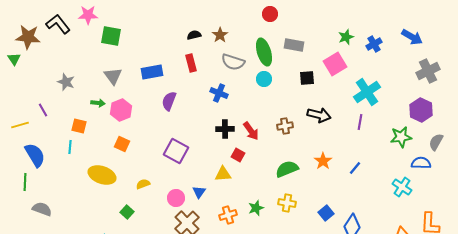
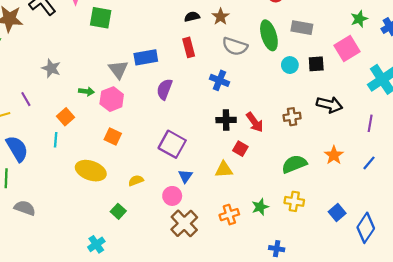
gray triangle: (113, 76) -> (118, 69), moved
cyan circle: (264, 79) -> (290, 65), moved
purple line: (360, 122) -> (370, 123), moved
orange square: (79, 126) -> (65, 117), turned 35
blue triangle: (199, 192) -> (185, 176), moved

